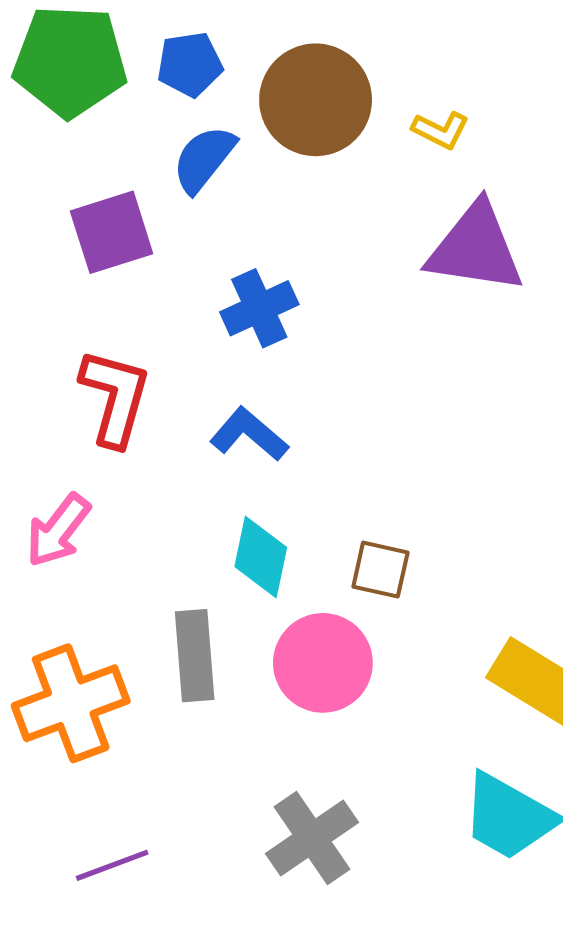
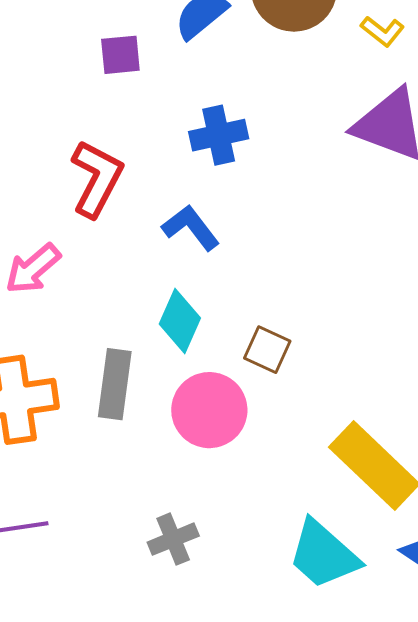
purple square: (112, 232) -> (120, 55), size x0.7
gray cross: (312, 838) -> (173, 539), size x0.7

